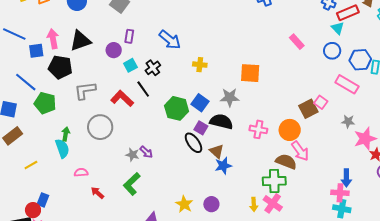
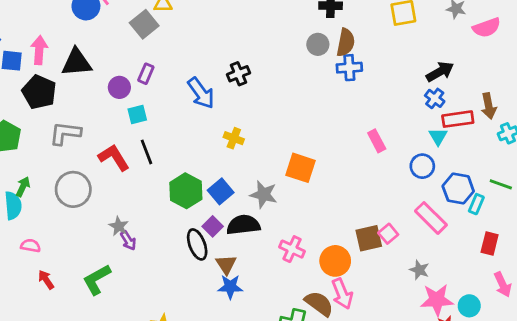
black cross: (153, 68) -> (239, 74), moved
black semicircle: (221, 122) -> (243, 225), turned -35
gray star: (132, 155) -> (119, 226), moved

